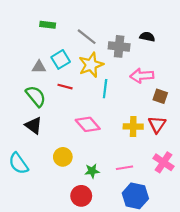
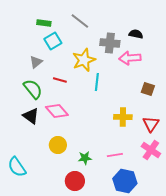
gray line: (87, 37) -> (80, 21), moved
cyan square: (61, 59) -> (53, 41), moved
gray triangle: (39, 67) -> (36, 62), turned -40
pink arrow: (142, 76) -> (130, 58), moved
pink diamond: (88, 124) -> (57, 111), moved
red triangle: (157, 124) -> (151, 124), moved
cyan semicircle: (18, 163) -> (17, 167), moved

